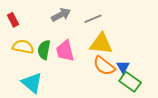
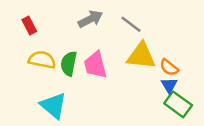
gray line: (93, 19) -> (131, 24), turned 60
orange semicircle: (104, 66) -> (169, 67), moved, size x0.7

